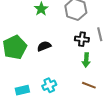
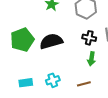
black semicircle: (44, 46) -> (51, 41), size x1.6
brown line: (89, 85) -> (84, 84), moved, turned -40

